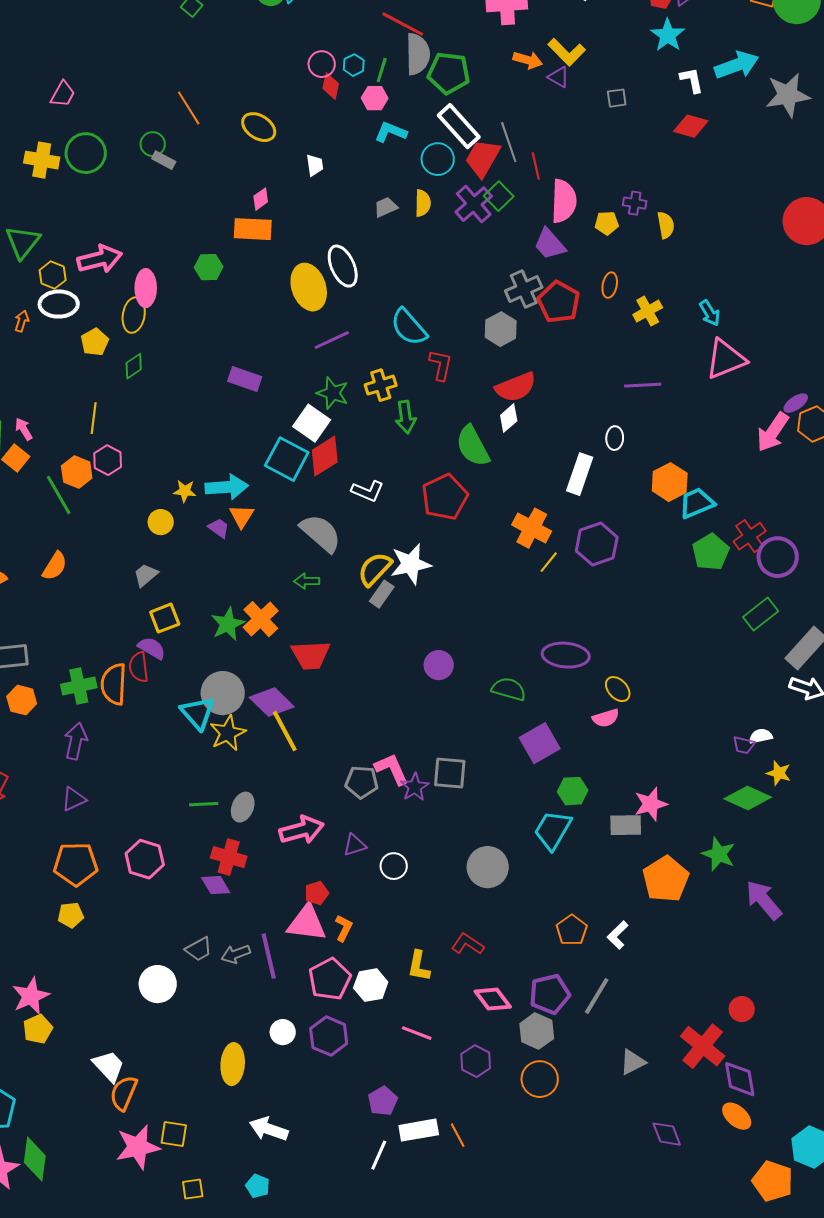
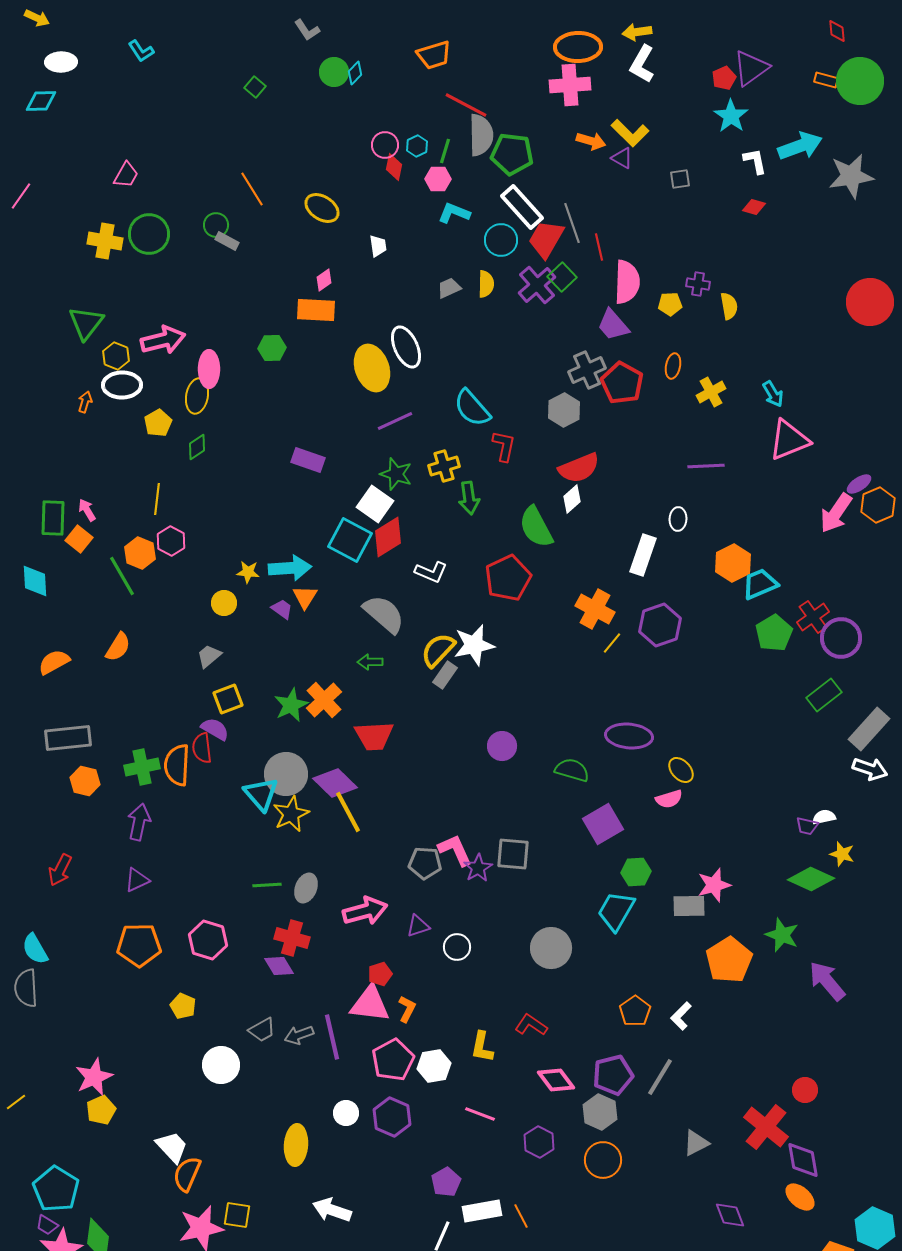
red diamond: (691, 126) -> (754, 207), size x0.7
yellow pentagon: (71, 915) -> (183, 1006), moved, turned 30

